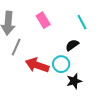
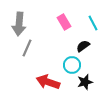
pink rectangle: (43, 20) -> (64, 22), moved
red arrow: (37, 65) -> (48, 82), moved

